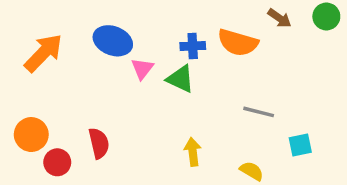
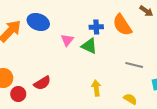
blue ellipse: (113, 41) -> (38, 22), moved
orange semicircle: (238, 43) -> (122, 25), turned 40
red semicircle: (99, 143) -> (42, 83), turned 72

